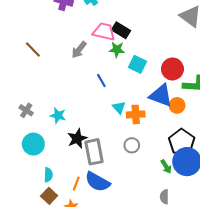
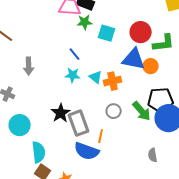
gray arrow: (79, 50) -> (29, 66), moved, turned -30
cyan star: (58, 115) -> (73, 75), moved
black pentagon: (182, 142) -> (161, 100), turned -30
green arrow: (166, 167) -> (142, 111), moved, size x1.5
cyan semicircle: (48, 175) -> (39, 152), size x1.5
orange line: (76, 184) -> (101, 136), moved

